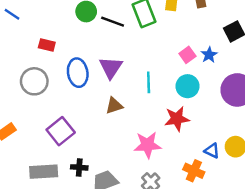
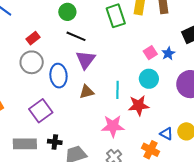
black line: (113, 22) -> (76, 36), moved
red rectangle: (47, 45) -> (33, 38), turned -56
blue ellipse: (78, 73) -> (58, 76), moved
gray circle: (34, 81) -> (32, 62), moved
cyan line: (149, 82) -> (118, 90), moved

